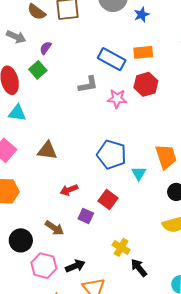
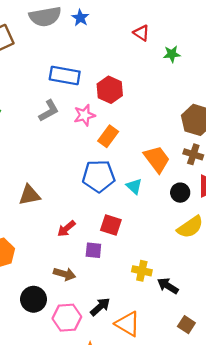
orange rectangle: (143, 52) -> (108, 136), moved, turned -30

